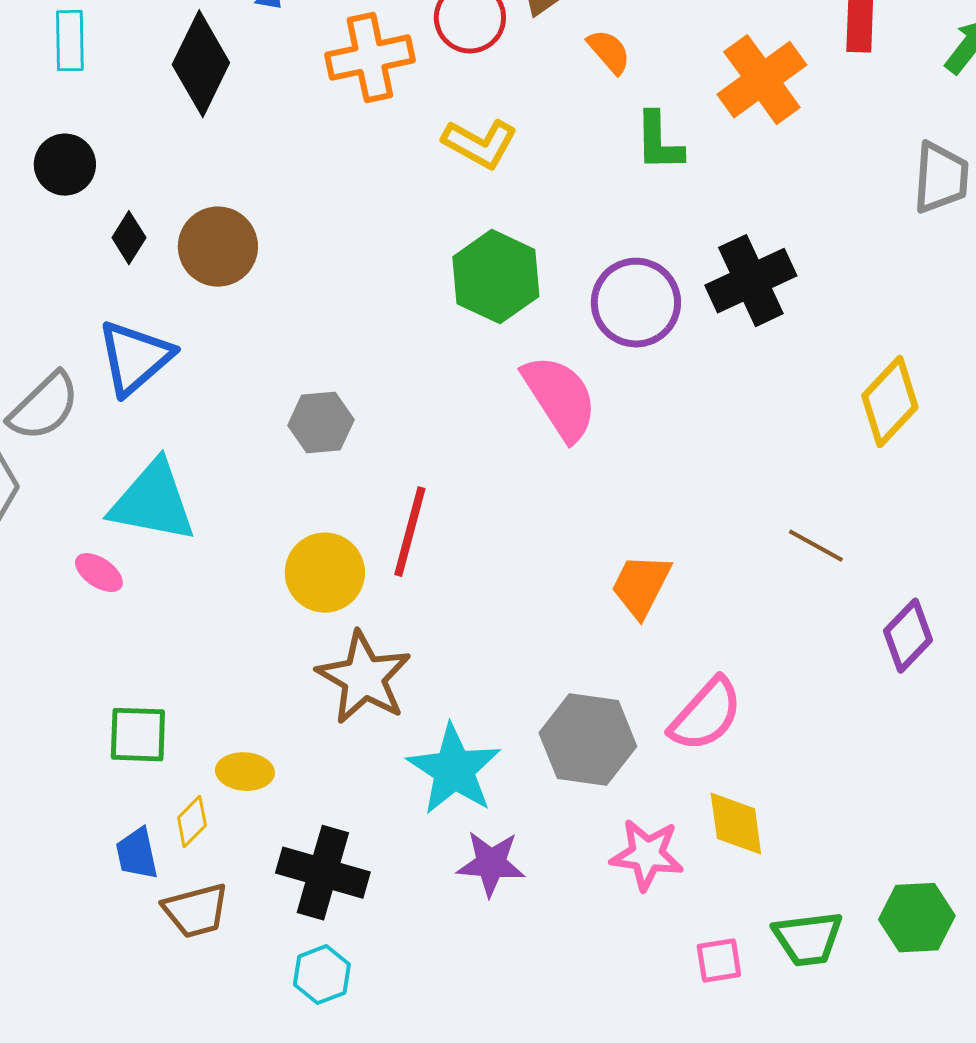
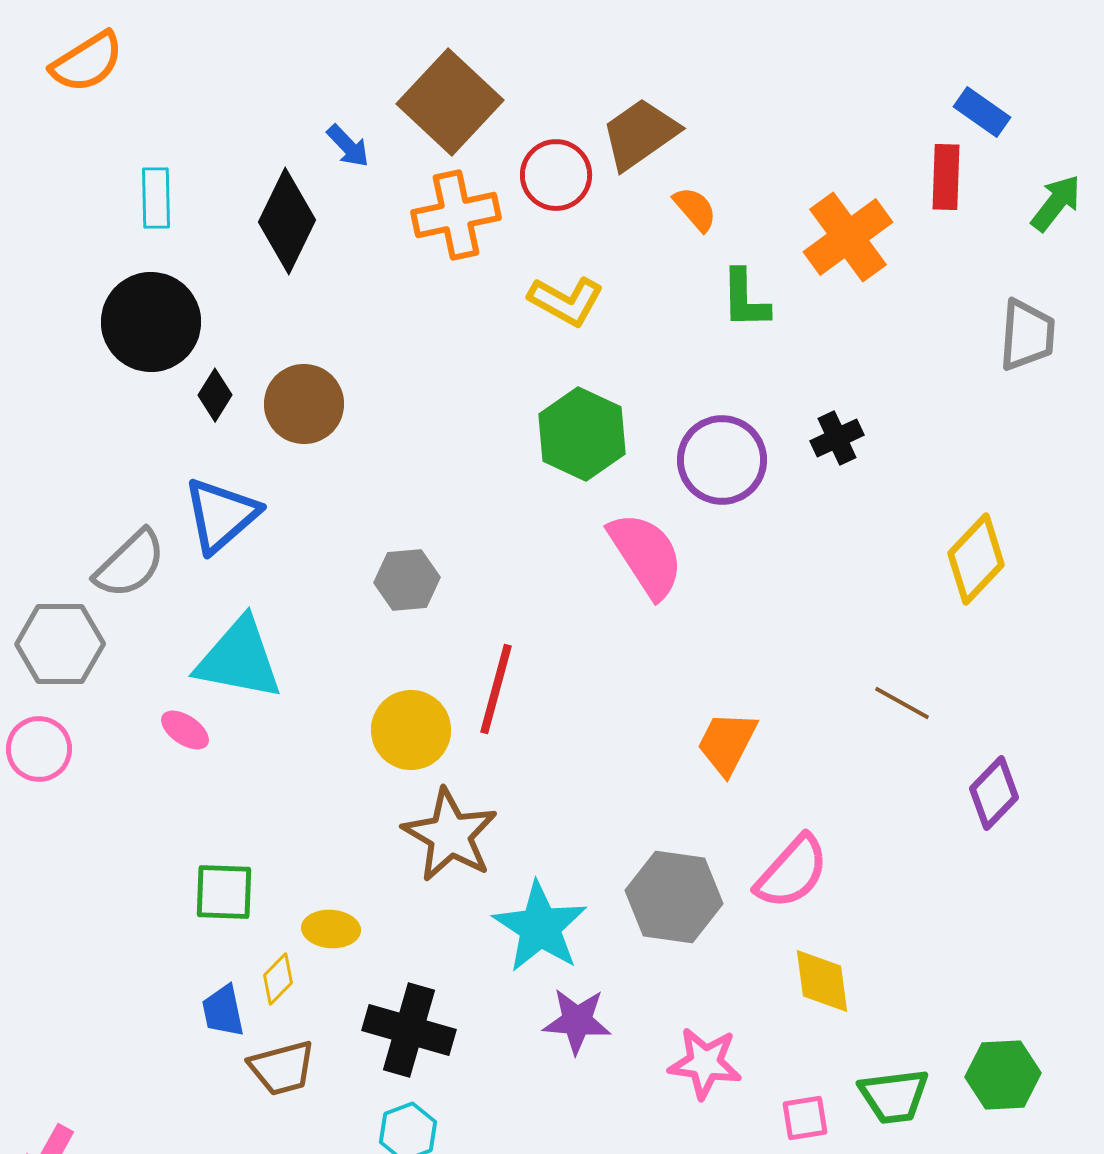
black circle: (65, 165) -> (151, 322), size x1.6
black cross: (751, 281) -> (837, 438), size x0.6
pink star: (647, 855) -> (705, 1063), moved

